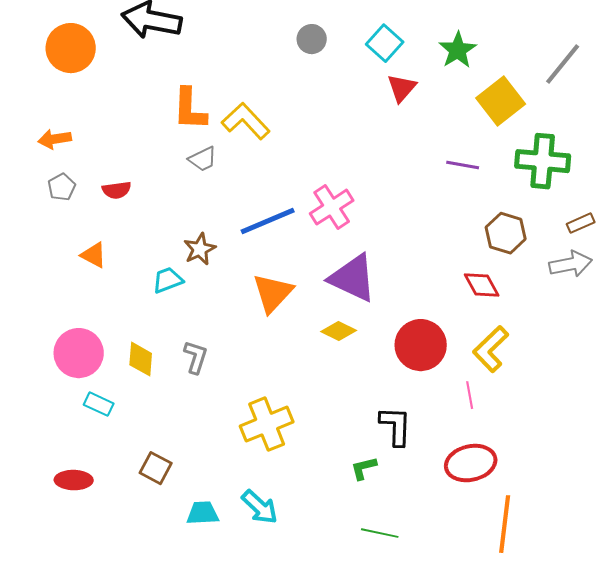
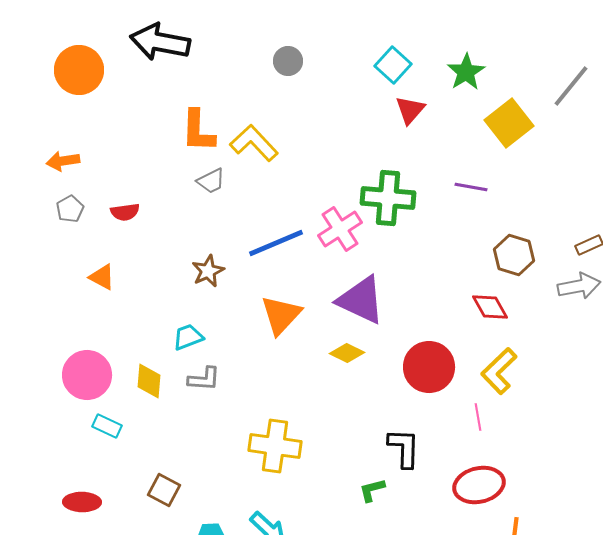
gray circle: (312, 39) -> (288, 61), moved
green cross: (543, 161) -> (388, 198), moved
cyan trapezoid: (168, 280) -> (188, 337), moved
gray L-shape: (196, 357) -> (204, 379), turned 76
yellow cross: (267, 424) -> (275, 446), turned 30

